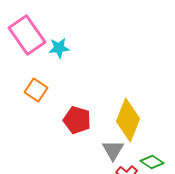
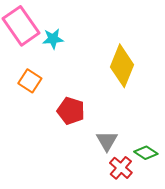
yellow diamond: (128, 120) -> (122, 66), moved

